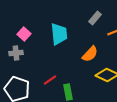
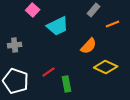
pink square: (24, 34) -> (33, 10), moved
cyan trapezoid: (59, 34) -> (58, 26), turned 70

